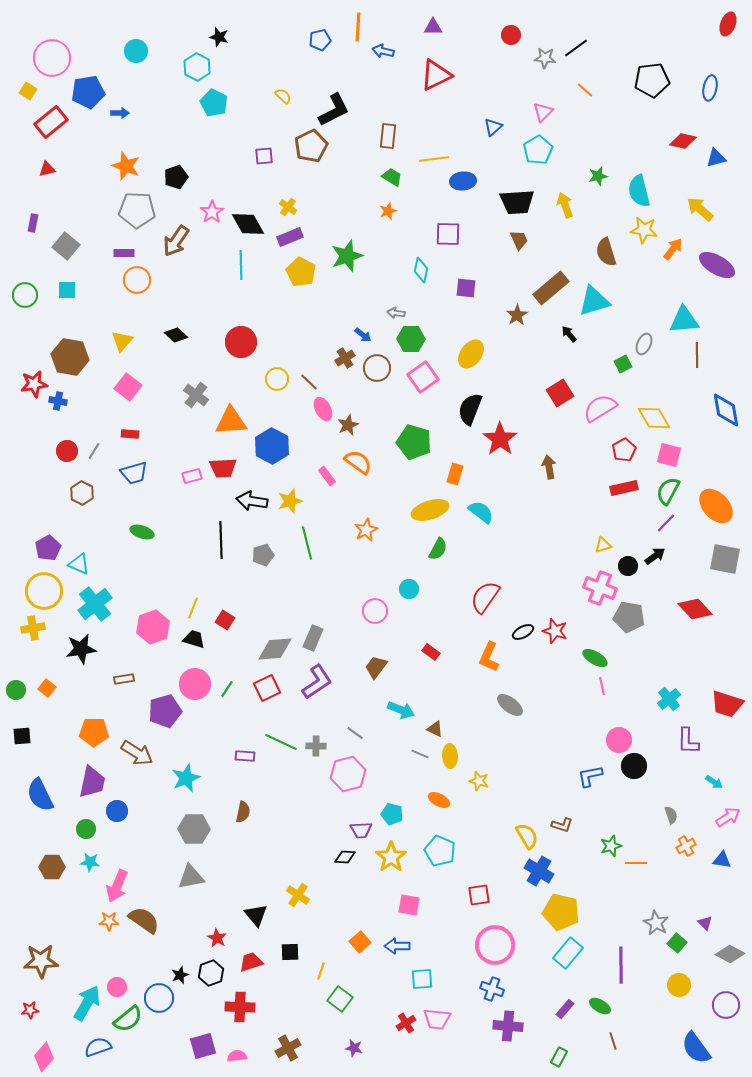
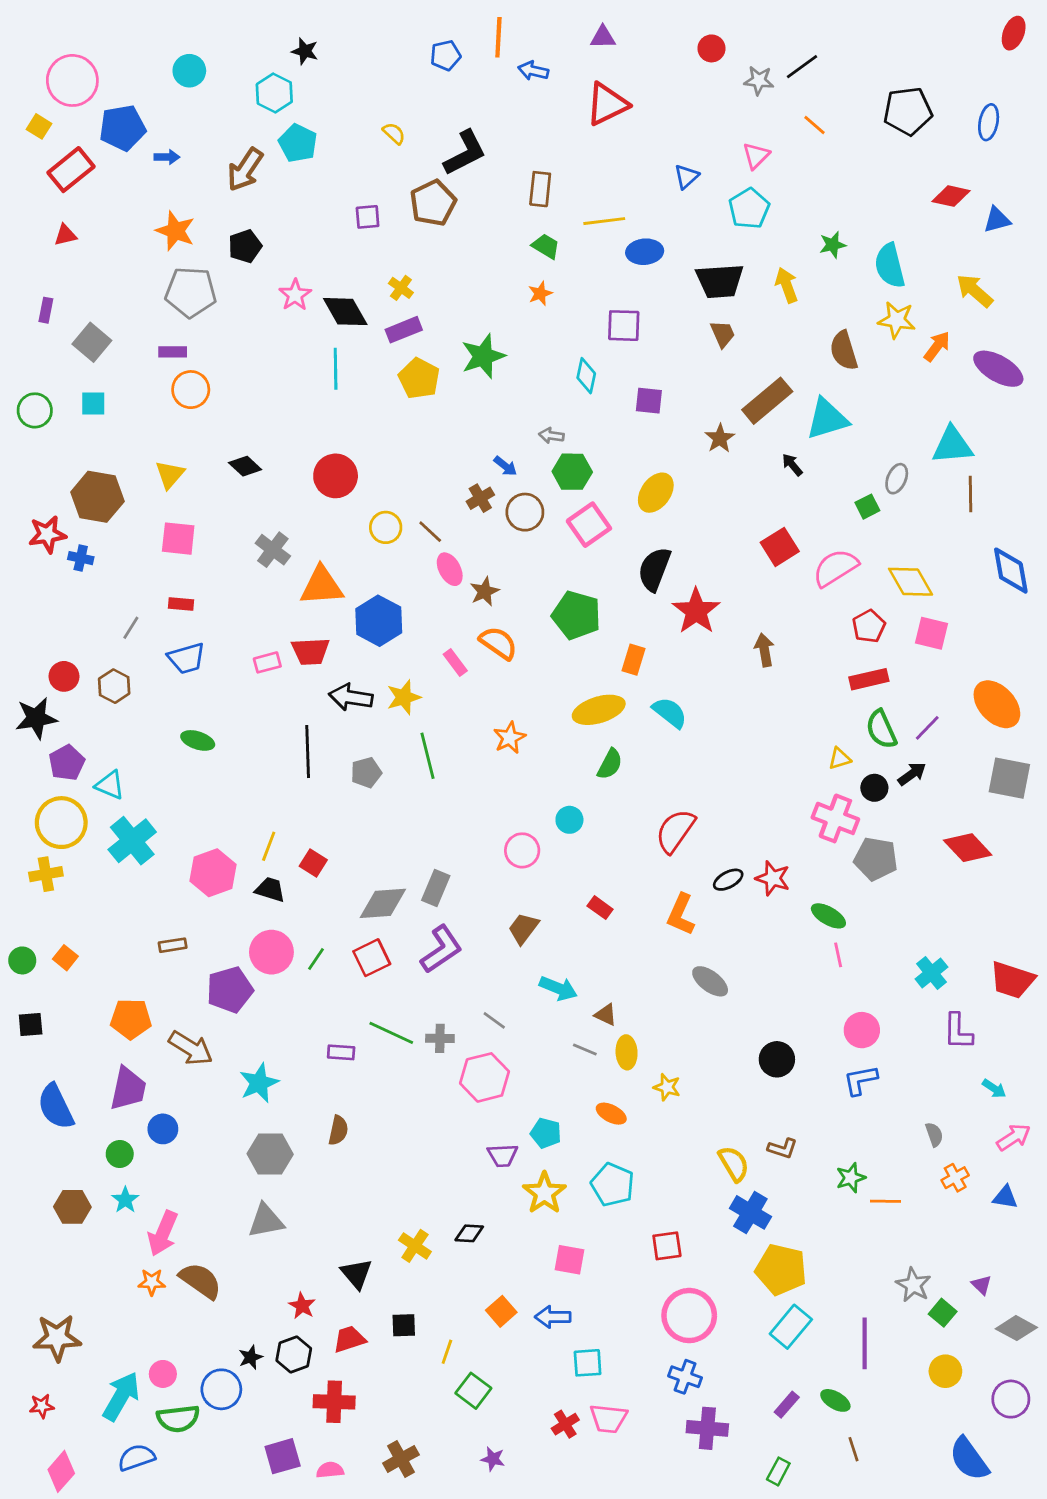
brown arrow: (176, 241) -> (245, 170), moved
pink square: (128, 387) -> (178, 539), turned -32
red circle: (67, 451) -> (64, 676), moved
green semicircle: (668, 491) -> (881, 729), moved, turned -52
black star: (81, 649) -> (36, 718), moved
black circle: (634, 766) -> (777, 1059), moved
blue L-shape: (590, 776) -> (860, 1080), moved
black diamond: (345, 857) -> (469, 1233), moved
cyan star: (90, 862) -> (125, 1200), turned 30
green semicircle: (128, 1019) -> (178, 1419), turned 32

